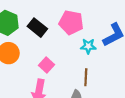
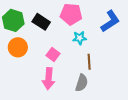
cyan star: (88, 46) -> (80, 38), moved

